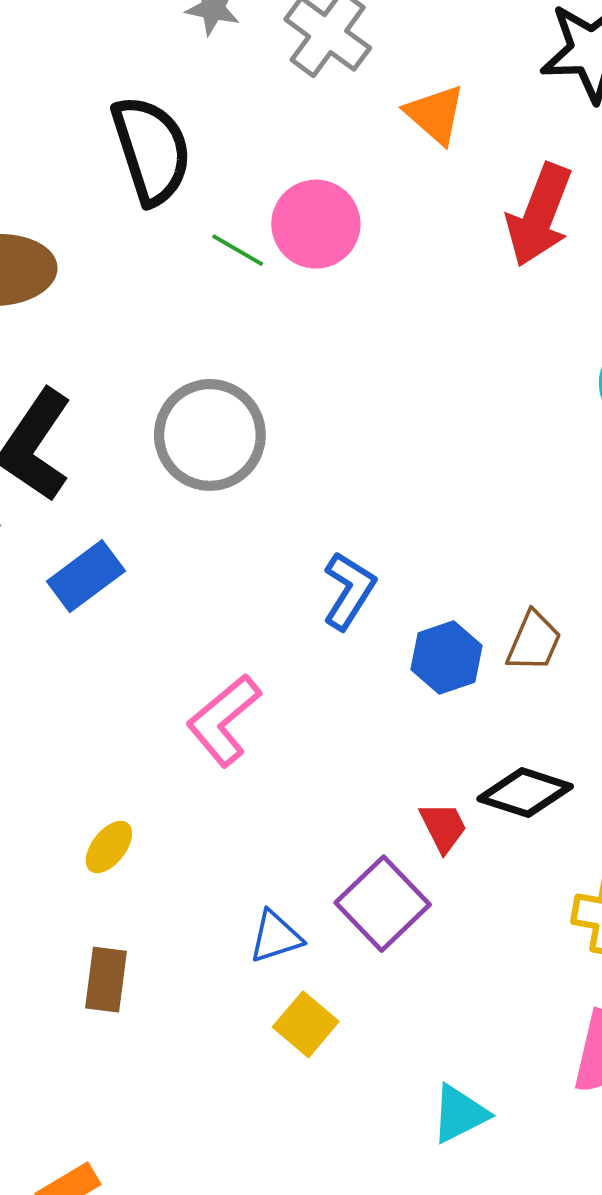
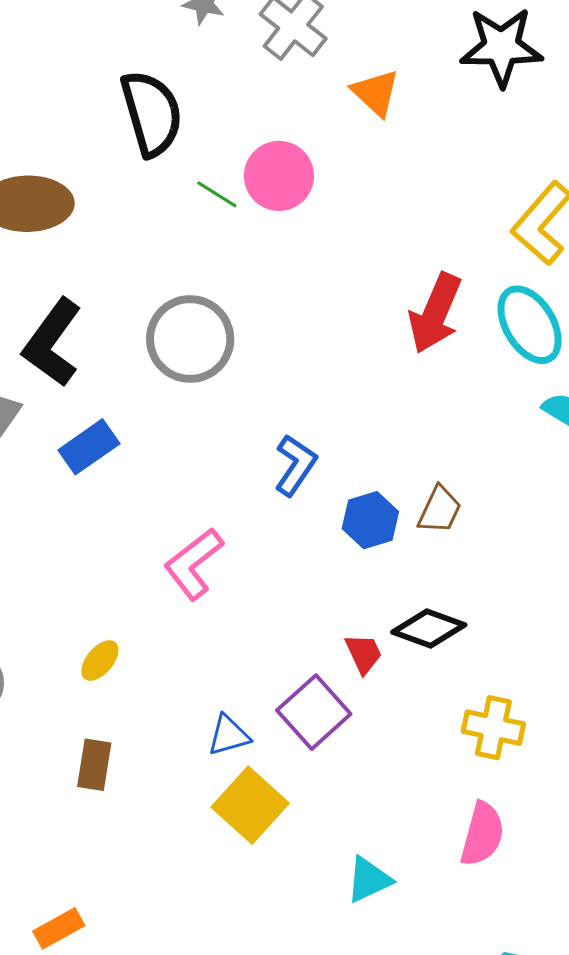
red arrow: (539, 215) -> (435, 313), moved
yellow square: (306, 1024) -> (250, 805), size x1.5

